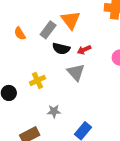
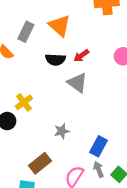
gray rectangle: (48, 30) -> (26, 32), moved
yellow cross: (37, 80) -> (24, 102), moved

